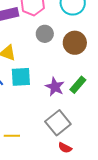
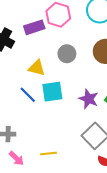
gray circle: (45, 34) -> (67, 54), moved

